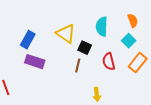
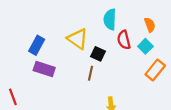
cyan semicircle: (102, 27) -> (110, 19), moved
red semicircle: (109, 62) -> (124, 40), moved

